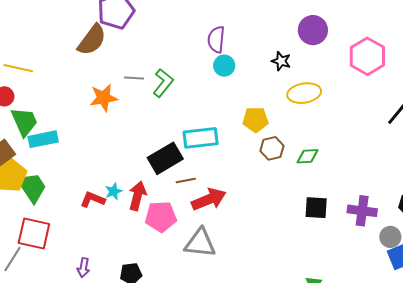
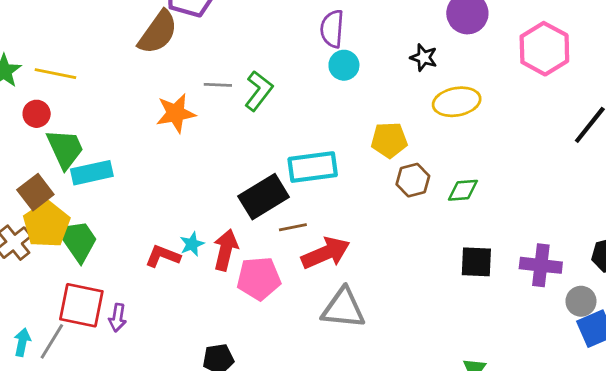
gray triangle: (200, 243) -> (343, 308), moved
purple arrow: (84, 268) -> (118, 318), moved

